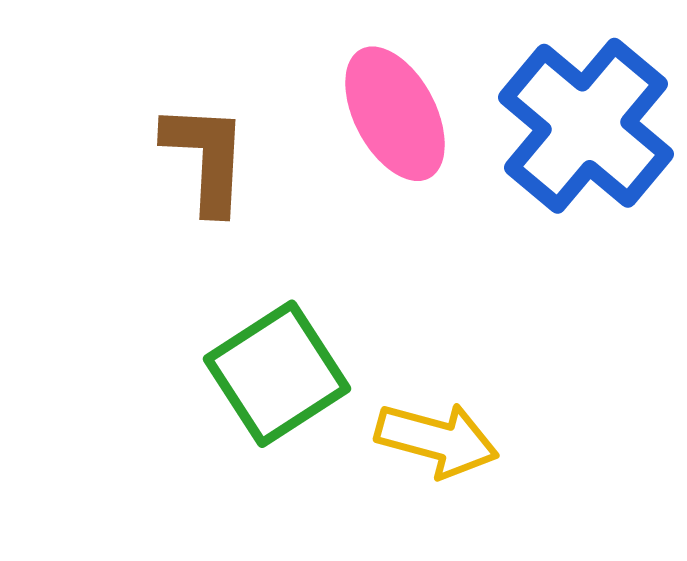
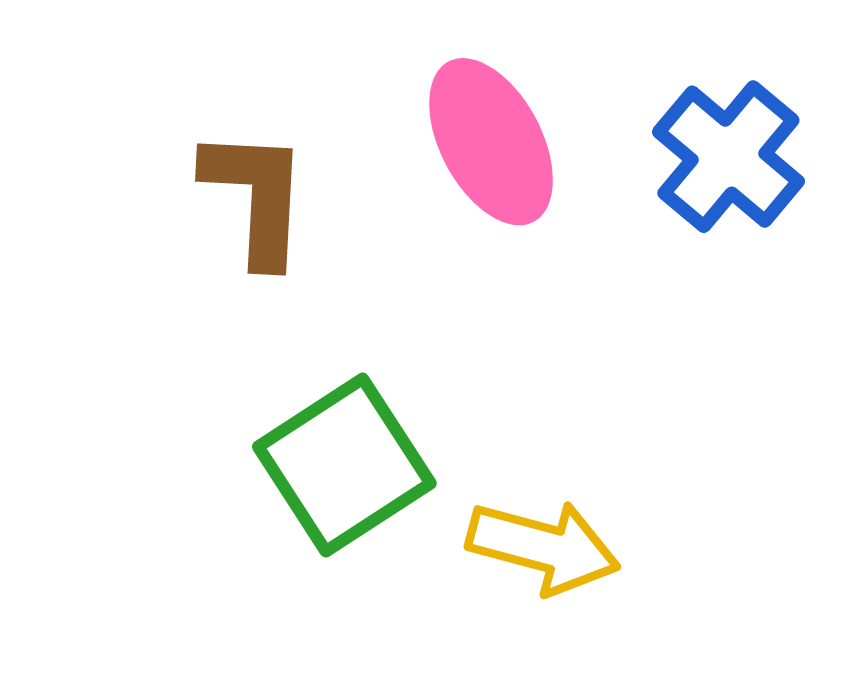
blue cross: (586, 126) -> (728, 157), size x0.7

